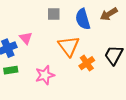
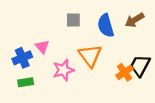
orange cross: (87, 63) -> (125, 72), moved
pink star: (45, 75) -> (63, 70), moved

